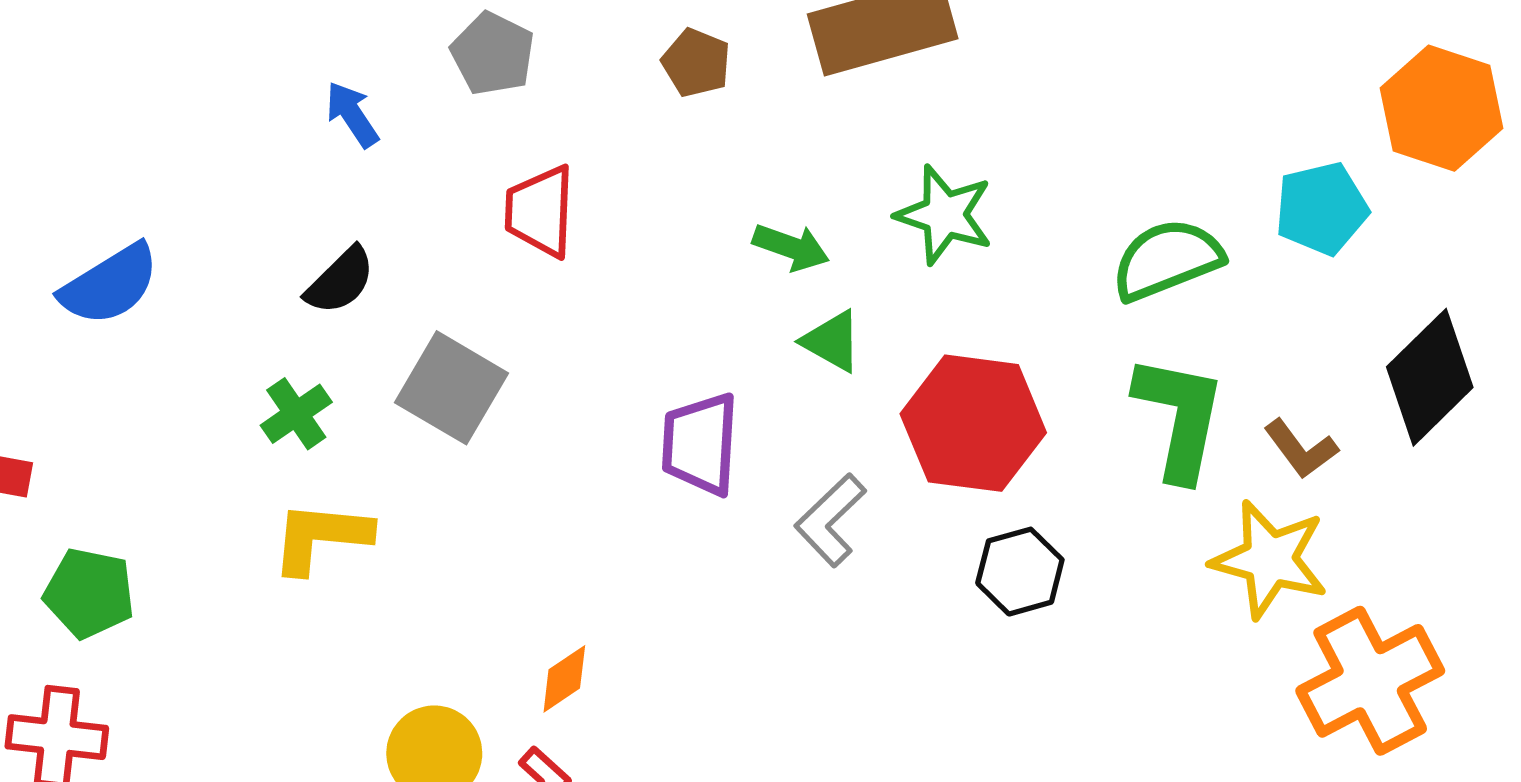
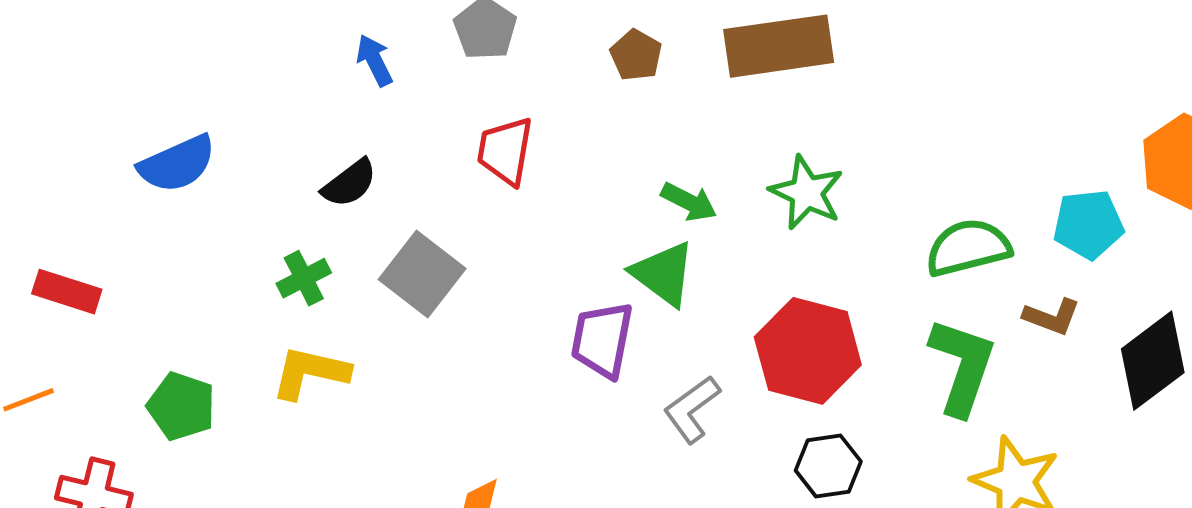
green triangle: (832, 341) -> (663, 274), moved, size x1.4
brown L-shape: (1301, 449) -> (1052, 317), moved, turned -40
green pentagon: (89, 593) -> (181, 406), moved

